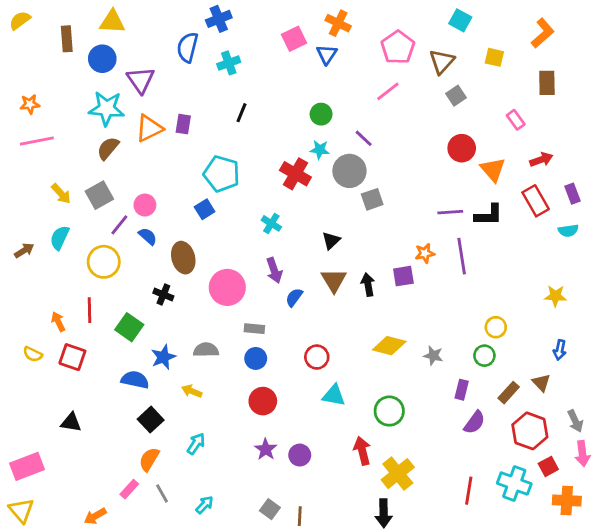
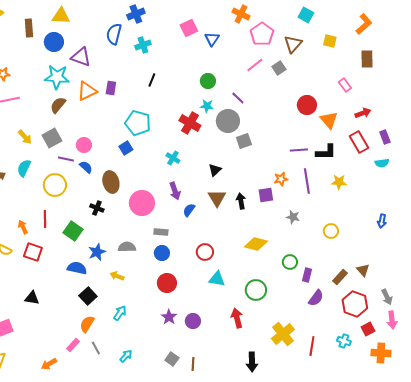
orange cross: (338, 23) -> (241, 14), moved
purple triangle: (141, 80) -> (81, 57), turned -35
gray square: (456, 96) -> (279, 68), moved
purple line: (119, 225) -> (66, 159), turned 63
yellow star: (555, 296) -> (339, 182), moved
blue arrow: (560, 350) -> (382, 221), moved
gray star: (433, 356) -> (293, 217), moved
green circle: (484, 356) -> (290, 262), moved
yellow cross: (398, 474) -> (283, 334), moved
cyan cross: (514, 483) -> (344, 341), size x0.6

